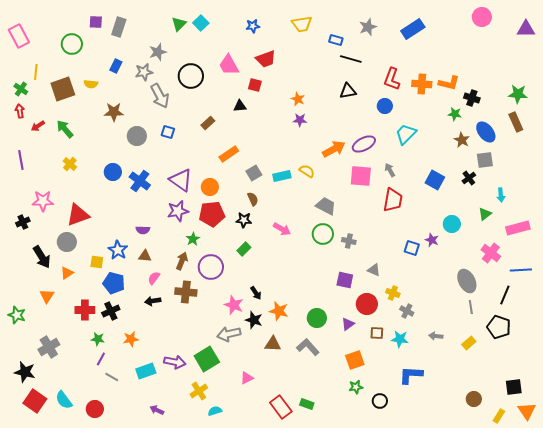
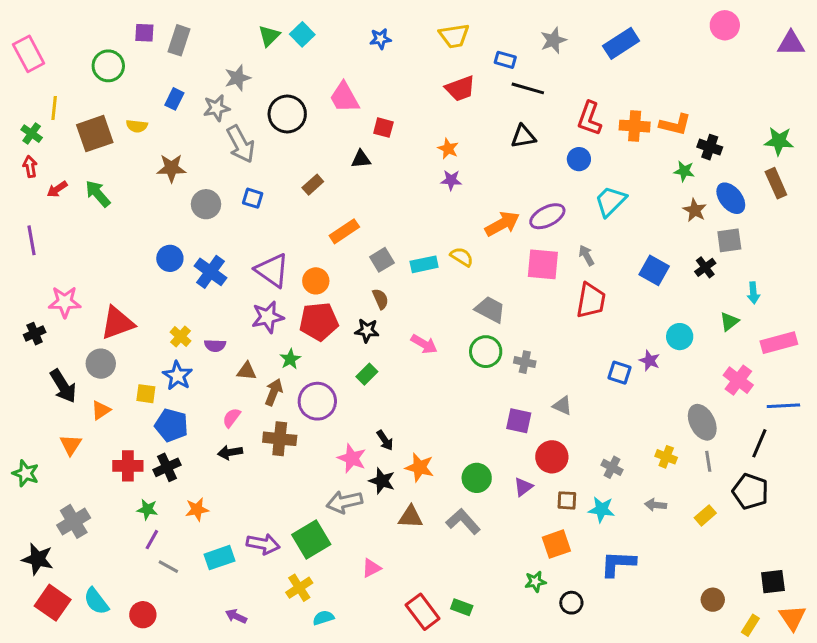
red trapezoid: (266, 59) -> (460, 88), moved
yellow cross: (70, 164) -> (180, 337), moved
brown triangle: (145, 256) -> (247, 371), moved
yellow cross: (393, 293) -> (666, 457), moved
orange square: (355, 360) -> (556, 544), moved

